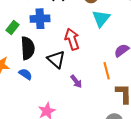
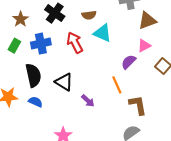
cyan triangle: (101, 18) -> (102, 33), turned -36
green rectangle: (13, 27) -> (14, 46), moved
red arrow: (72, 39) -> (75, 43), moved

